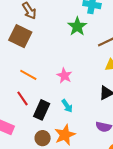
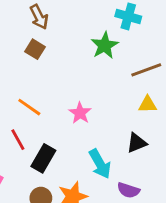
brown square: (20, 36) -> (35, 49), moved, size x0.6
cyan arrow: (67, 106) -> (100, 164), moved, size x1.5

